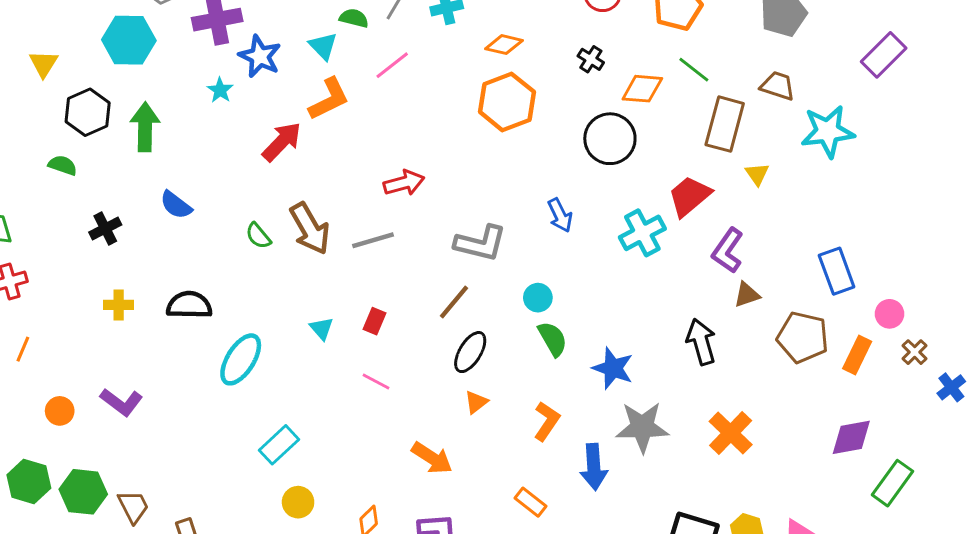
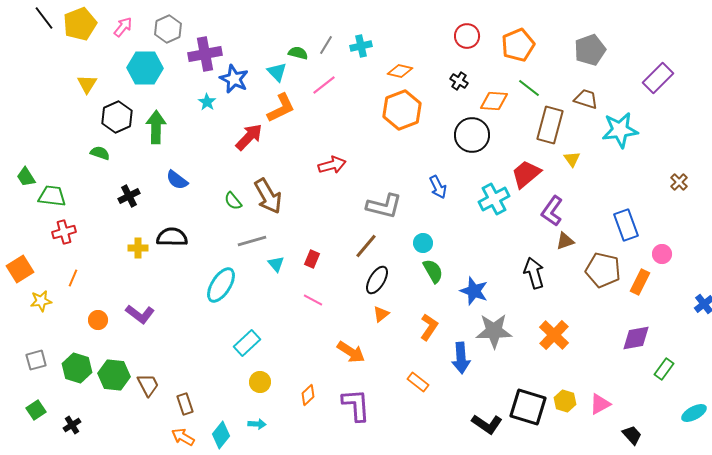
gray line: (373, 240) -> (252, 241), moved
black semicircle: (189, 305) -> (172, 237), moved
brown cross: (915, 352) -> (679, 182), moved
green rectangle: (892, 483) -> (664, 369), size x0.7

